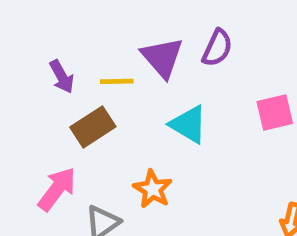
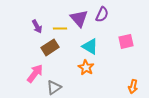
orange star: (153, 189) -> (86, 67), moved

